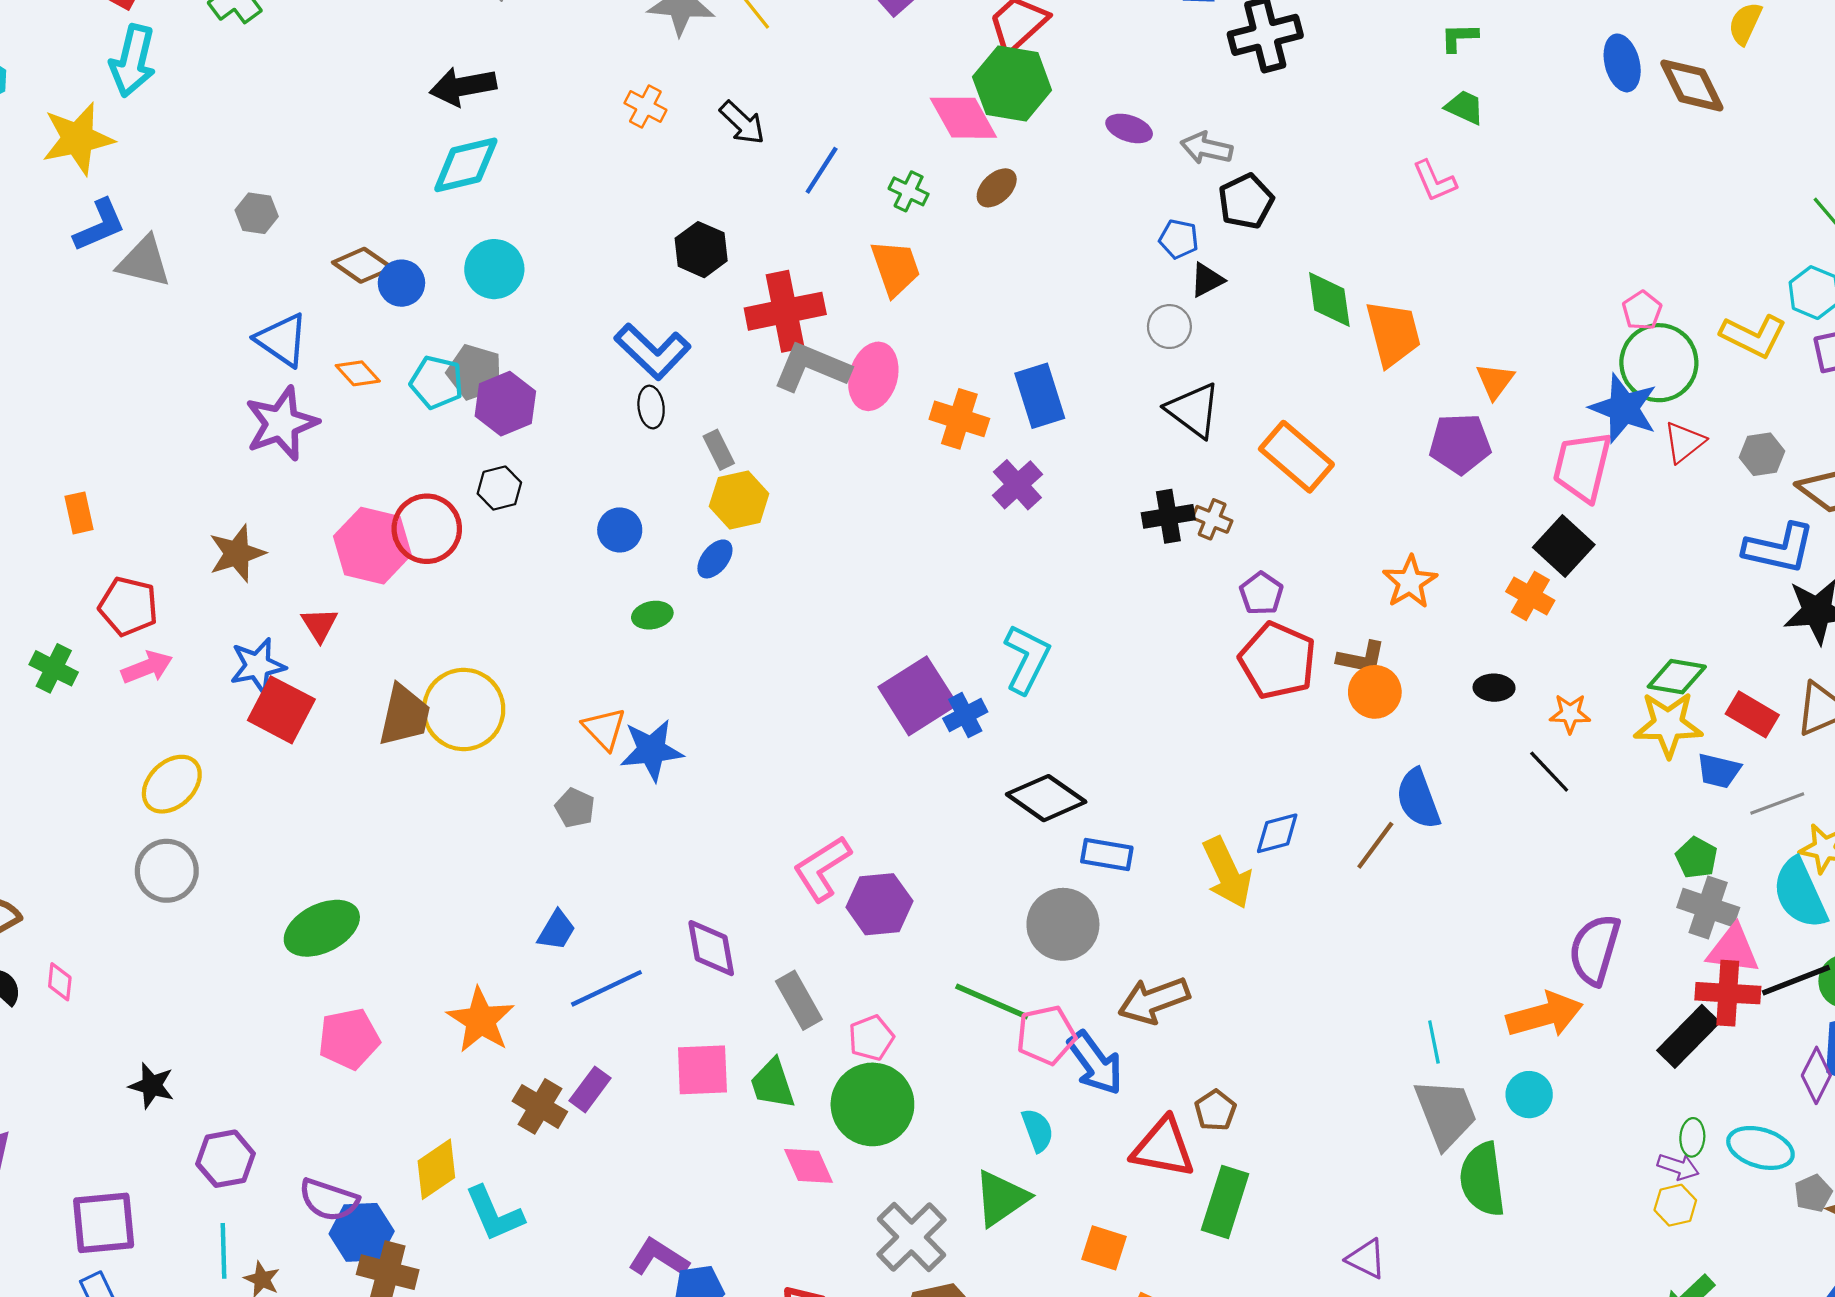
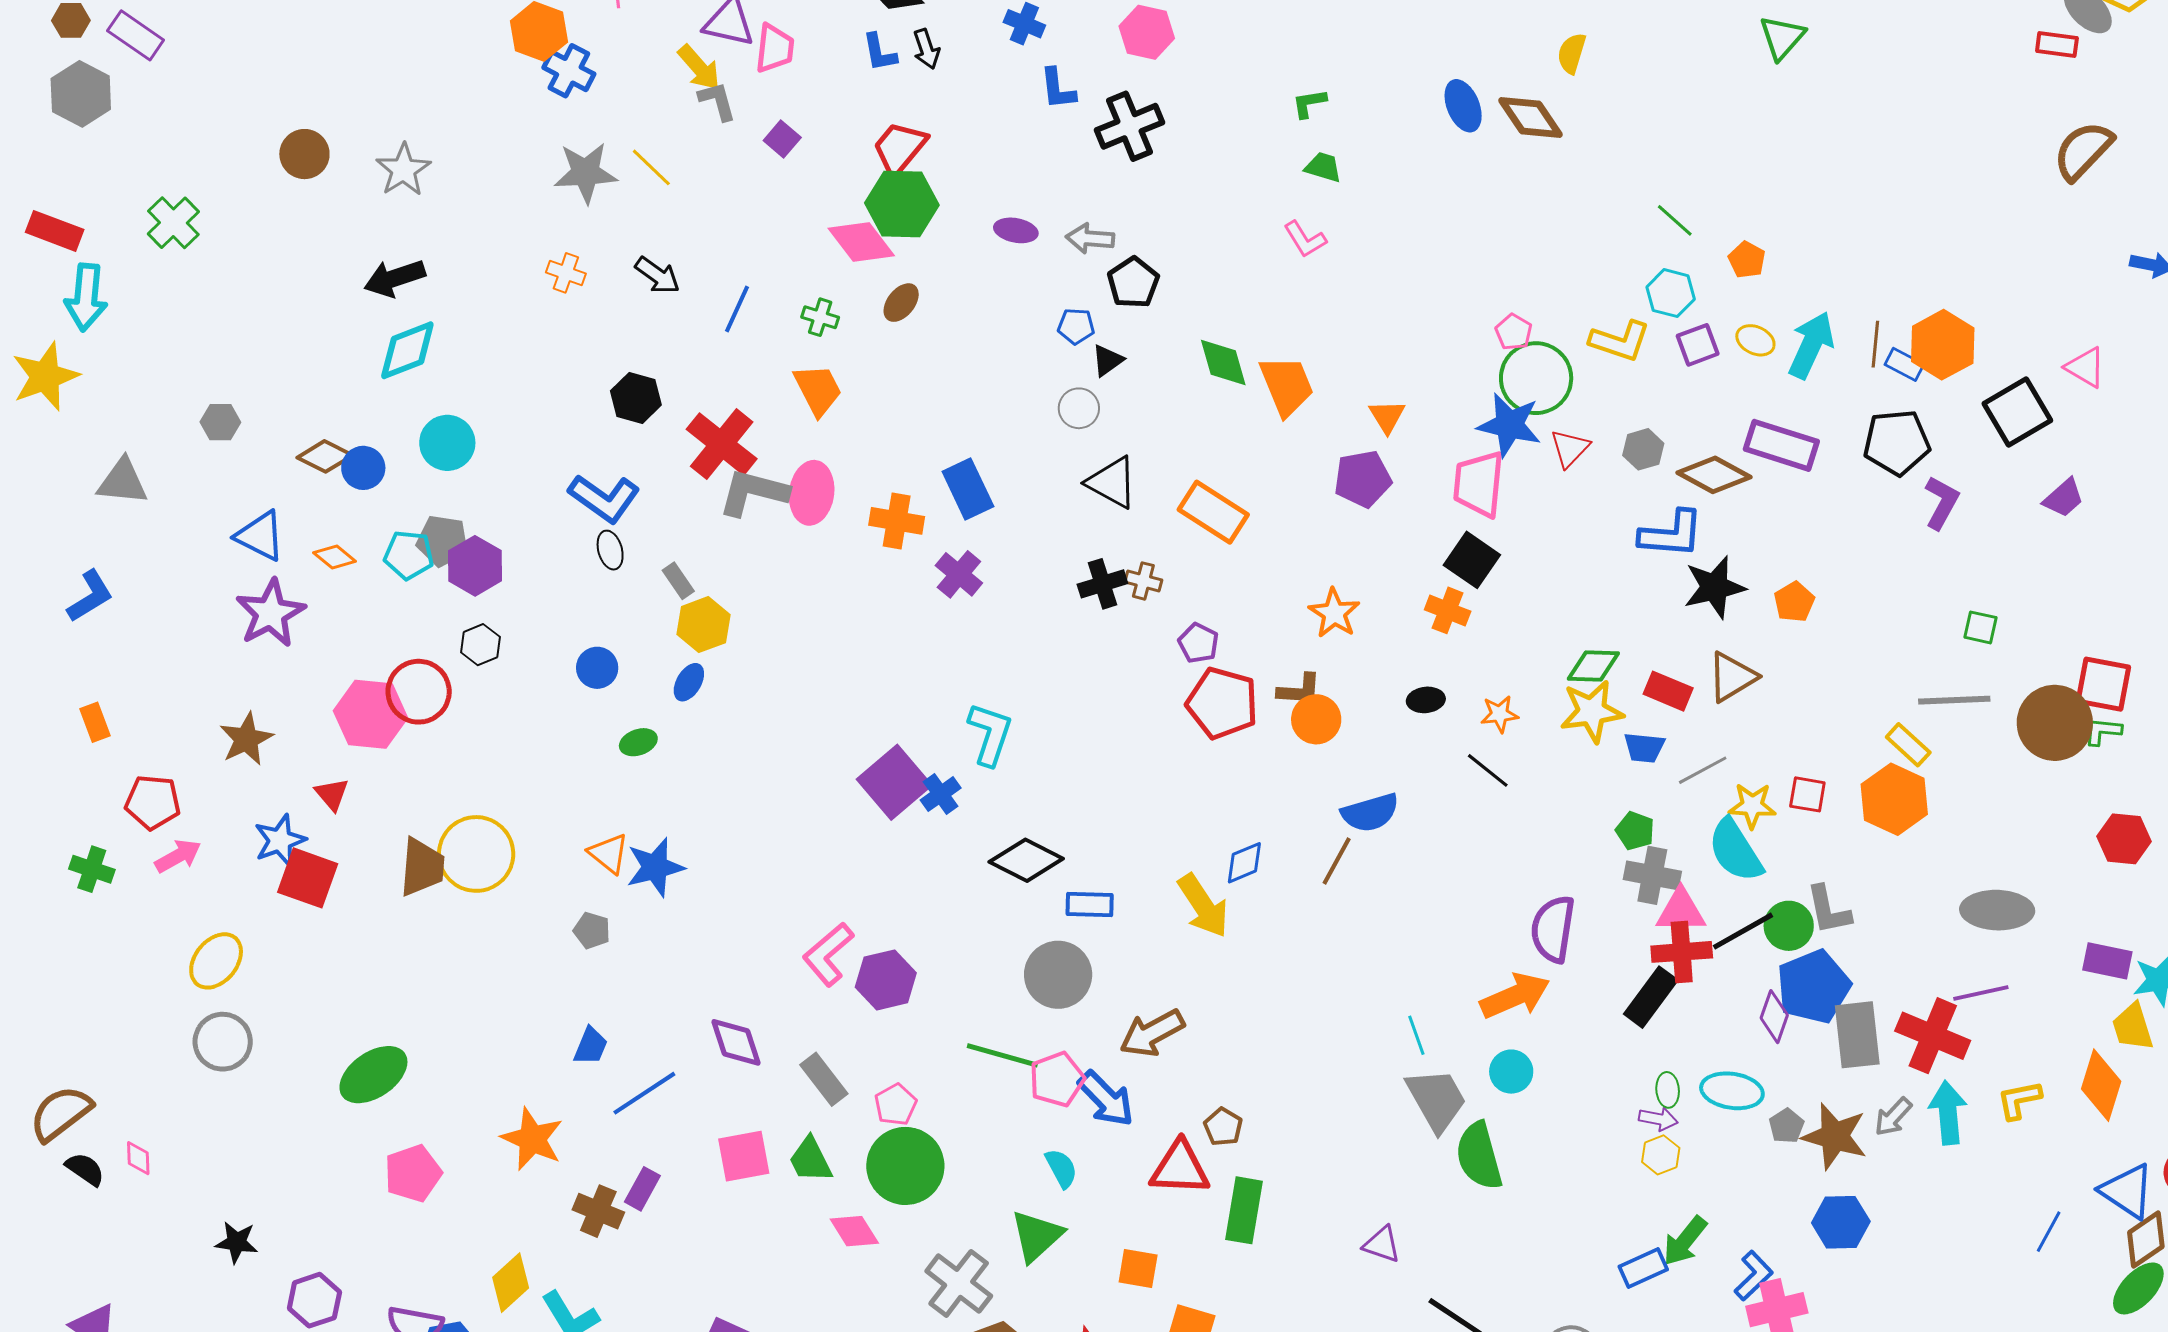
blue L-shape: (100, 225) -> (90, 596), moved
red cross: (785, 311) -> (722, 444), turned -32
blue semicircle: (1418, 799) -> (1370, 813), turned -78

